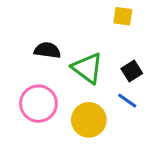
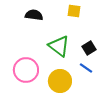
yellow square: (123, 16) -> (74, 11), moved
black semicircle: (47, 50) -> (34, 15), moved

